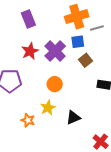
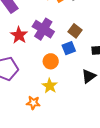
blue square: (78, 42) -> (69, 48), moved
black triangle: (73, 118) -> (89, 76), moved

